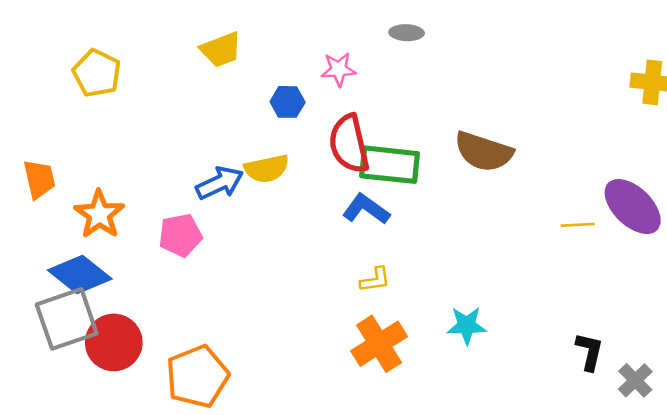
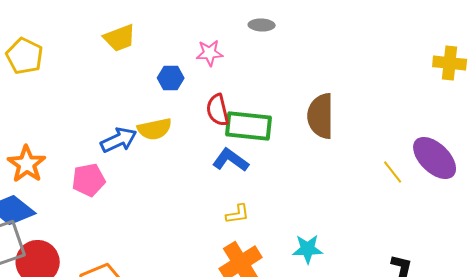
red semicircle: (349, 144) -> (218, 110), size x0.7
brown semicircle: (484, 152) -> (321, 116), turned 72
yellow line: (578, 225) -> (393, 172), turned 55

